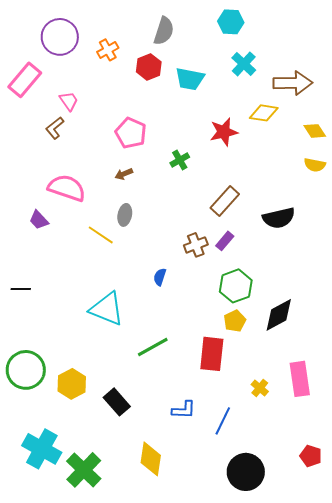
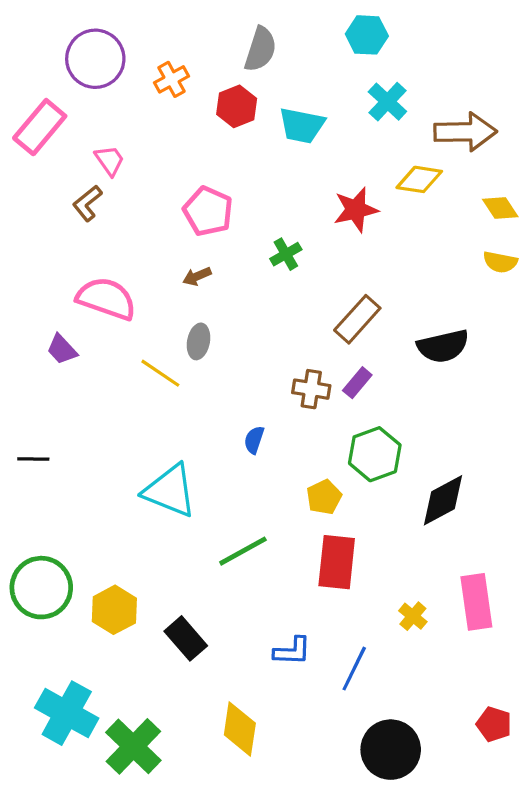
brown cross: (196, 245) -> (311, 389), turned 30
yellow pentagon: (235, 321) -> (324, 497), moved

